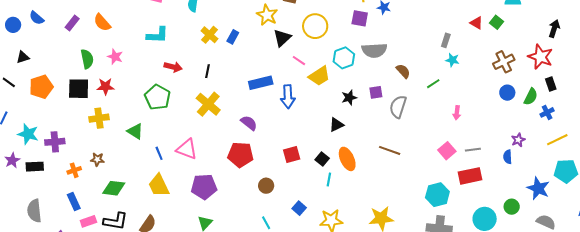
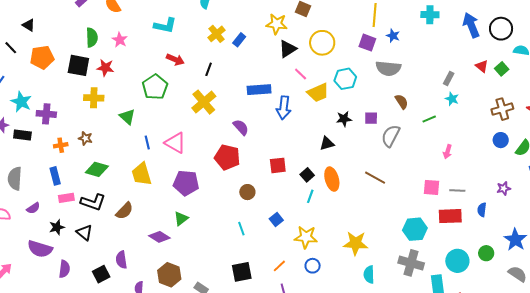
yellow star: (267, 15) -> (277, 24), turned -30
gray semicircle: (374, 50) -> (388, 68), moved
black triangle: (23, 57) -> (29, 25), turned 40
pink square: (447, 151) -> (431, 187), turned 36
blue semicircle: (508, 157) -> (482, 210), moved

